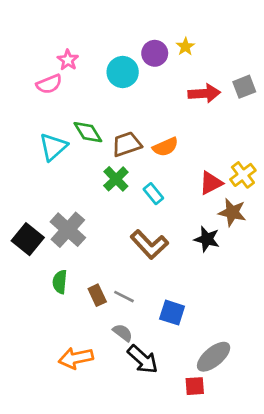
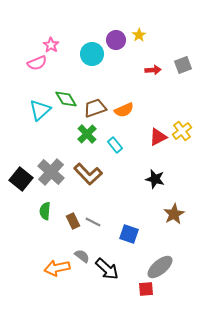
red arrow: (204, 93) -> (153, 70), size x0.7
brown star: (232, 212) -> (174, 214), moved, turned 30
brown L-shape: (149, 244) -> (88, 174), moved
gray semicircle: (123, 333) -> (82, 256), moved

